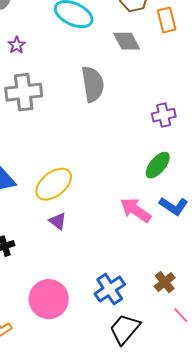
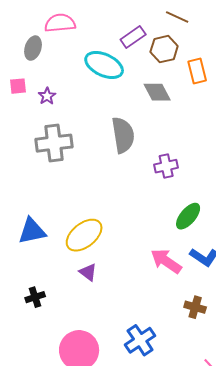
purple cross: (164, 115) -> (166, 166), moved
brown cross: (165, 282) -> (195, 307), moved, turned -35

